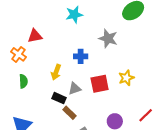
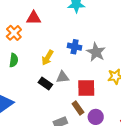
gray star: (108, 38) -> (96, 52), moved
red square: (100, 84) -> (86, 88), moved
brown rectangle: (69, 113) -> (78, 108), moved

